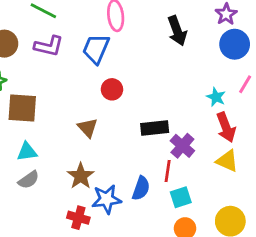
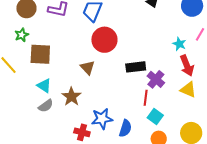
red circle: (112, 89) -> (104, 40), size x1.6
cyan triangle: (27, 152) -> (44, 86), turned 42
brown star: (81, 176) -> (71, 97), moved
blue semicircle: (141, 188) -> (125, 128), moved
cyan square: (181, 197) -> (155, 116), turned -35

